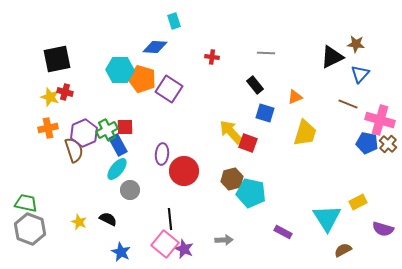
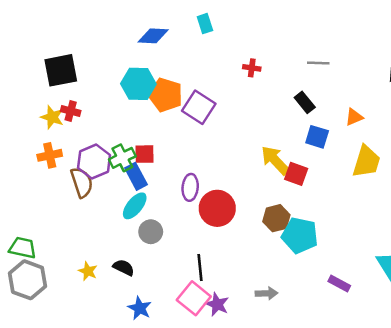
blue diamond: (155, 47) -> (153, 36), moved

